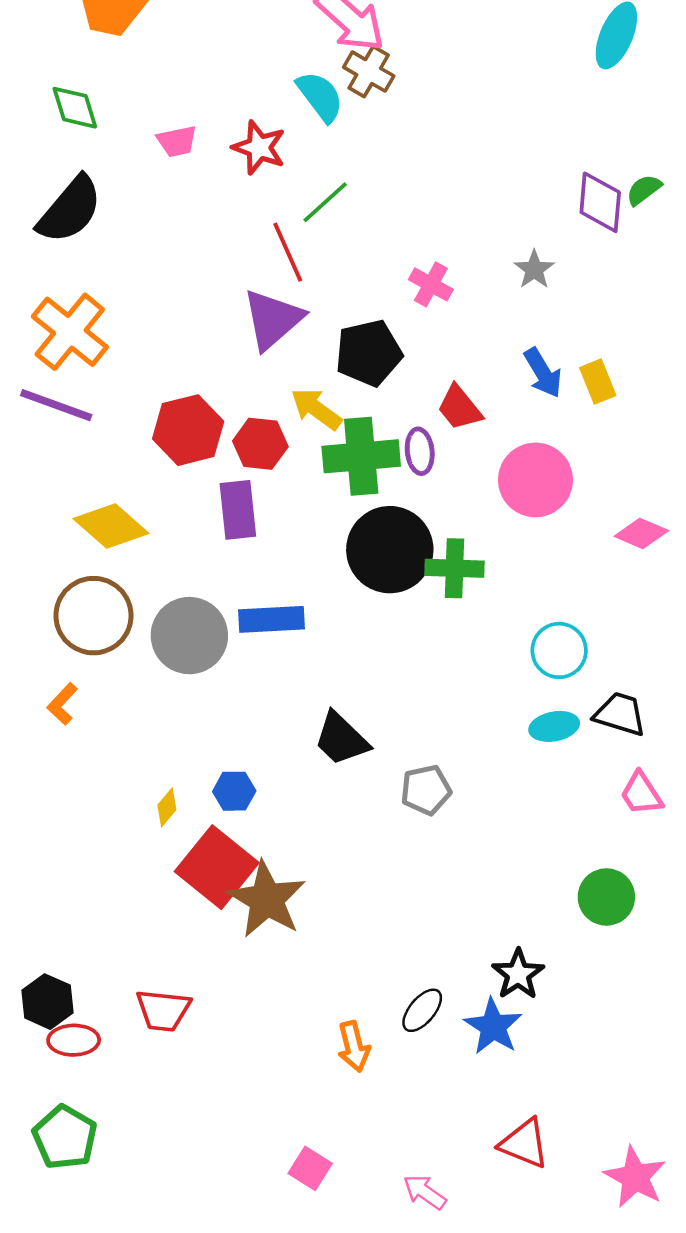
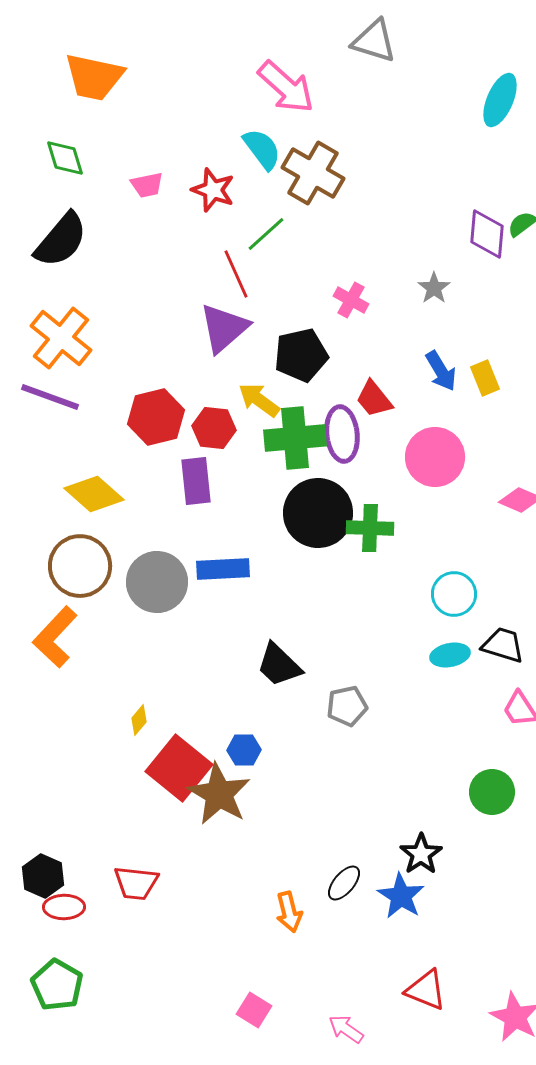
brown cross: (369, 72) -> (313, 173), moved, size x1.5
purple ellipse: (420, 451) -> (342, 434), size x1.5
orange L-shape: (62, 704) -> (55, 637), size x1.8
blue hexagon: (234, 791) -> (244, 750), moved

